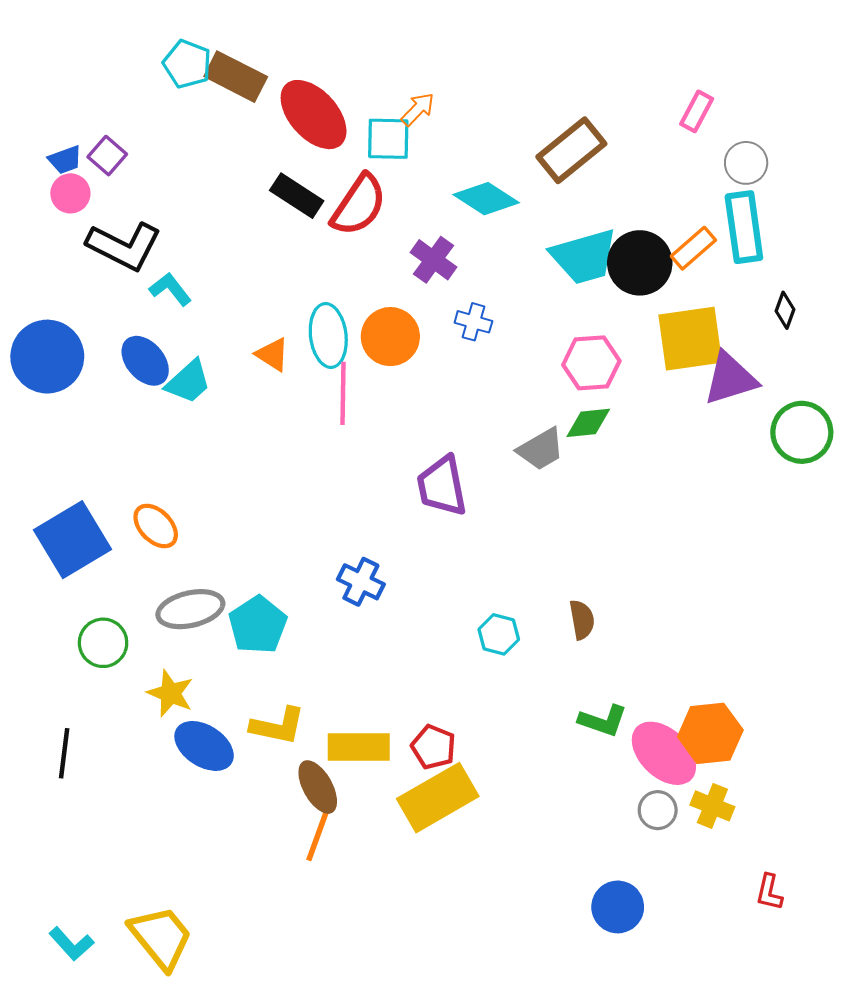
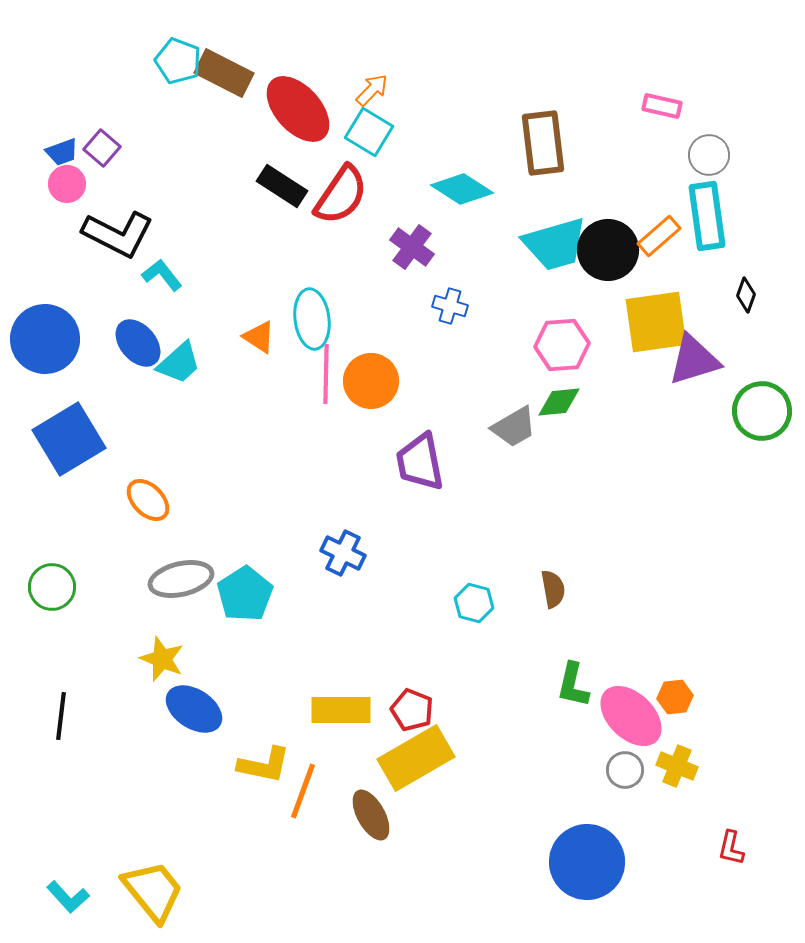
orange arrow: (418, 109) -> (372, 90), moved
pink rectangle: (697, 111) -> (662, 106), turned 75
cyan square: (388, 139) -> (369, 132), turned 30
brown rectangle: (571, 150) -> (543, 143), turned -58
orange circle: (390, 337) -> (371, 381), moved
blue square: (73, 540) -> (69, 439), moved
green circle: (103, 643) -> (52, 587), moved
green L-shape: (603, 721) -> (573, 685), turned 84
yellow L-shape: (278, 726) -> (264, 765), moved
orange hexagon: (710, 733) -> (675, 697), size x0.6
brown ellipse: (318, 787) -> (371, 815), moved
blue circle: (618, 907) -> (587, 862), size x1.5

